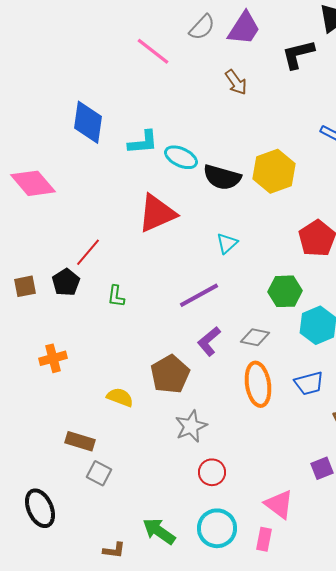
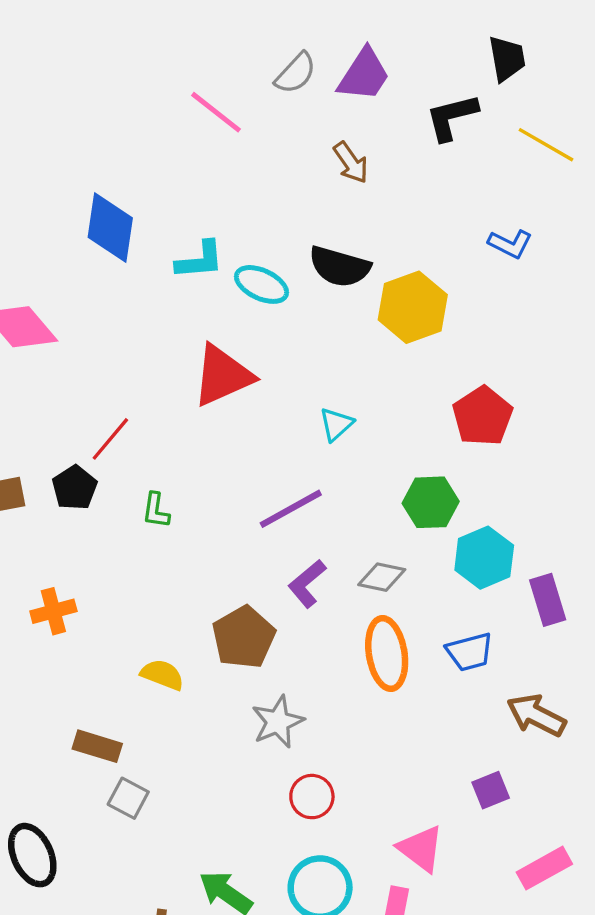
black semicircle: (222, 177) -> (340, 267), moved

